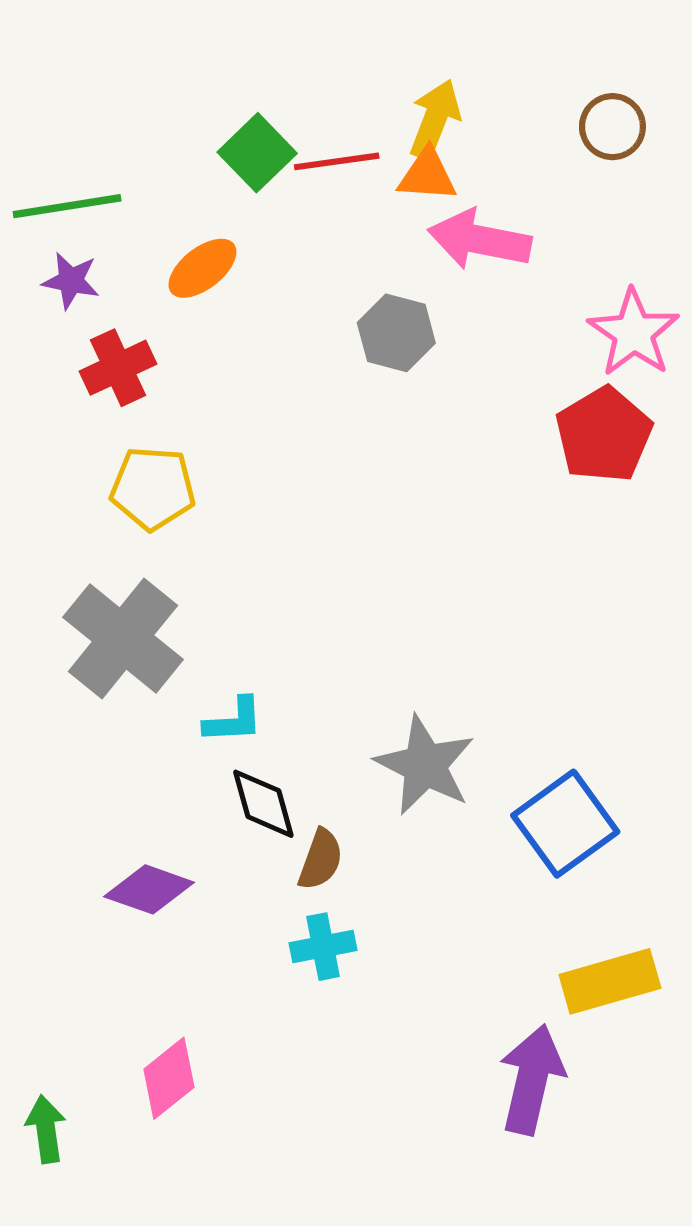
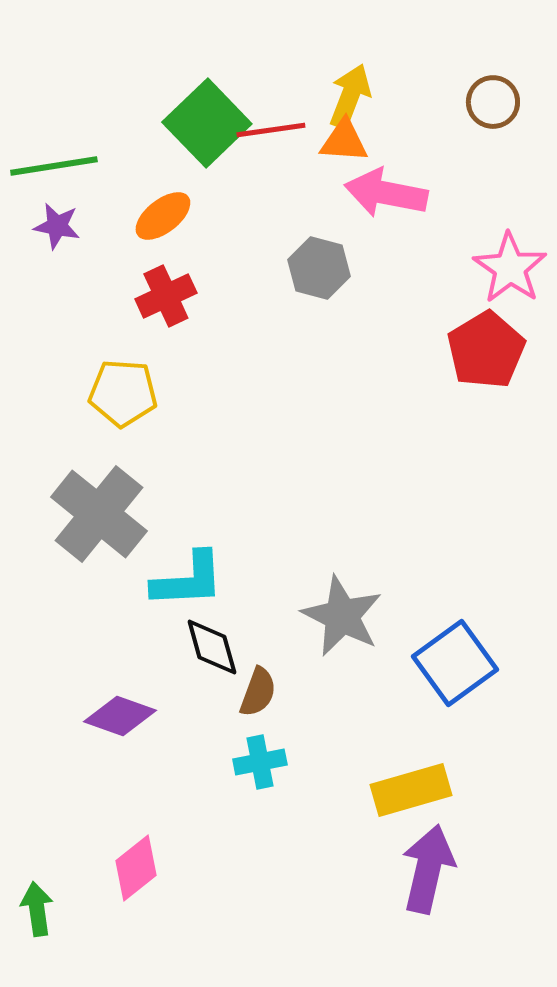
green square: (257, 153) -> (207, 123), size x1.4
red cross: (118, 368) -> (166, 296), moved
cyan L-shape: (234, 720) -> (188, 580), size x1.5
yellow rectangle: (610, 981) -> (411, 790), moved

